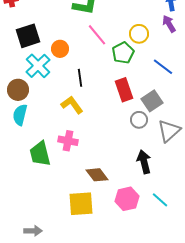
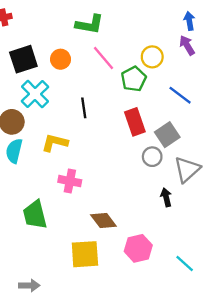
orange circle: (60, 49) -> (61, 59), moved
yellow L-shape: (72, 105) -> (55, 143), moved, turned -40
green trapezoid: (40, 154) -> (35, 215), moved
black arrow: (144, 162) -> (166, 197), moved, size x0.7
cyan line: (160, 200) -> (185, 263), moved

